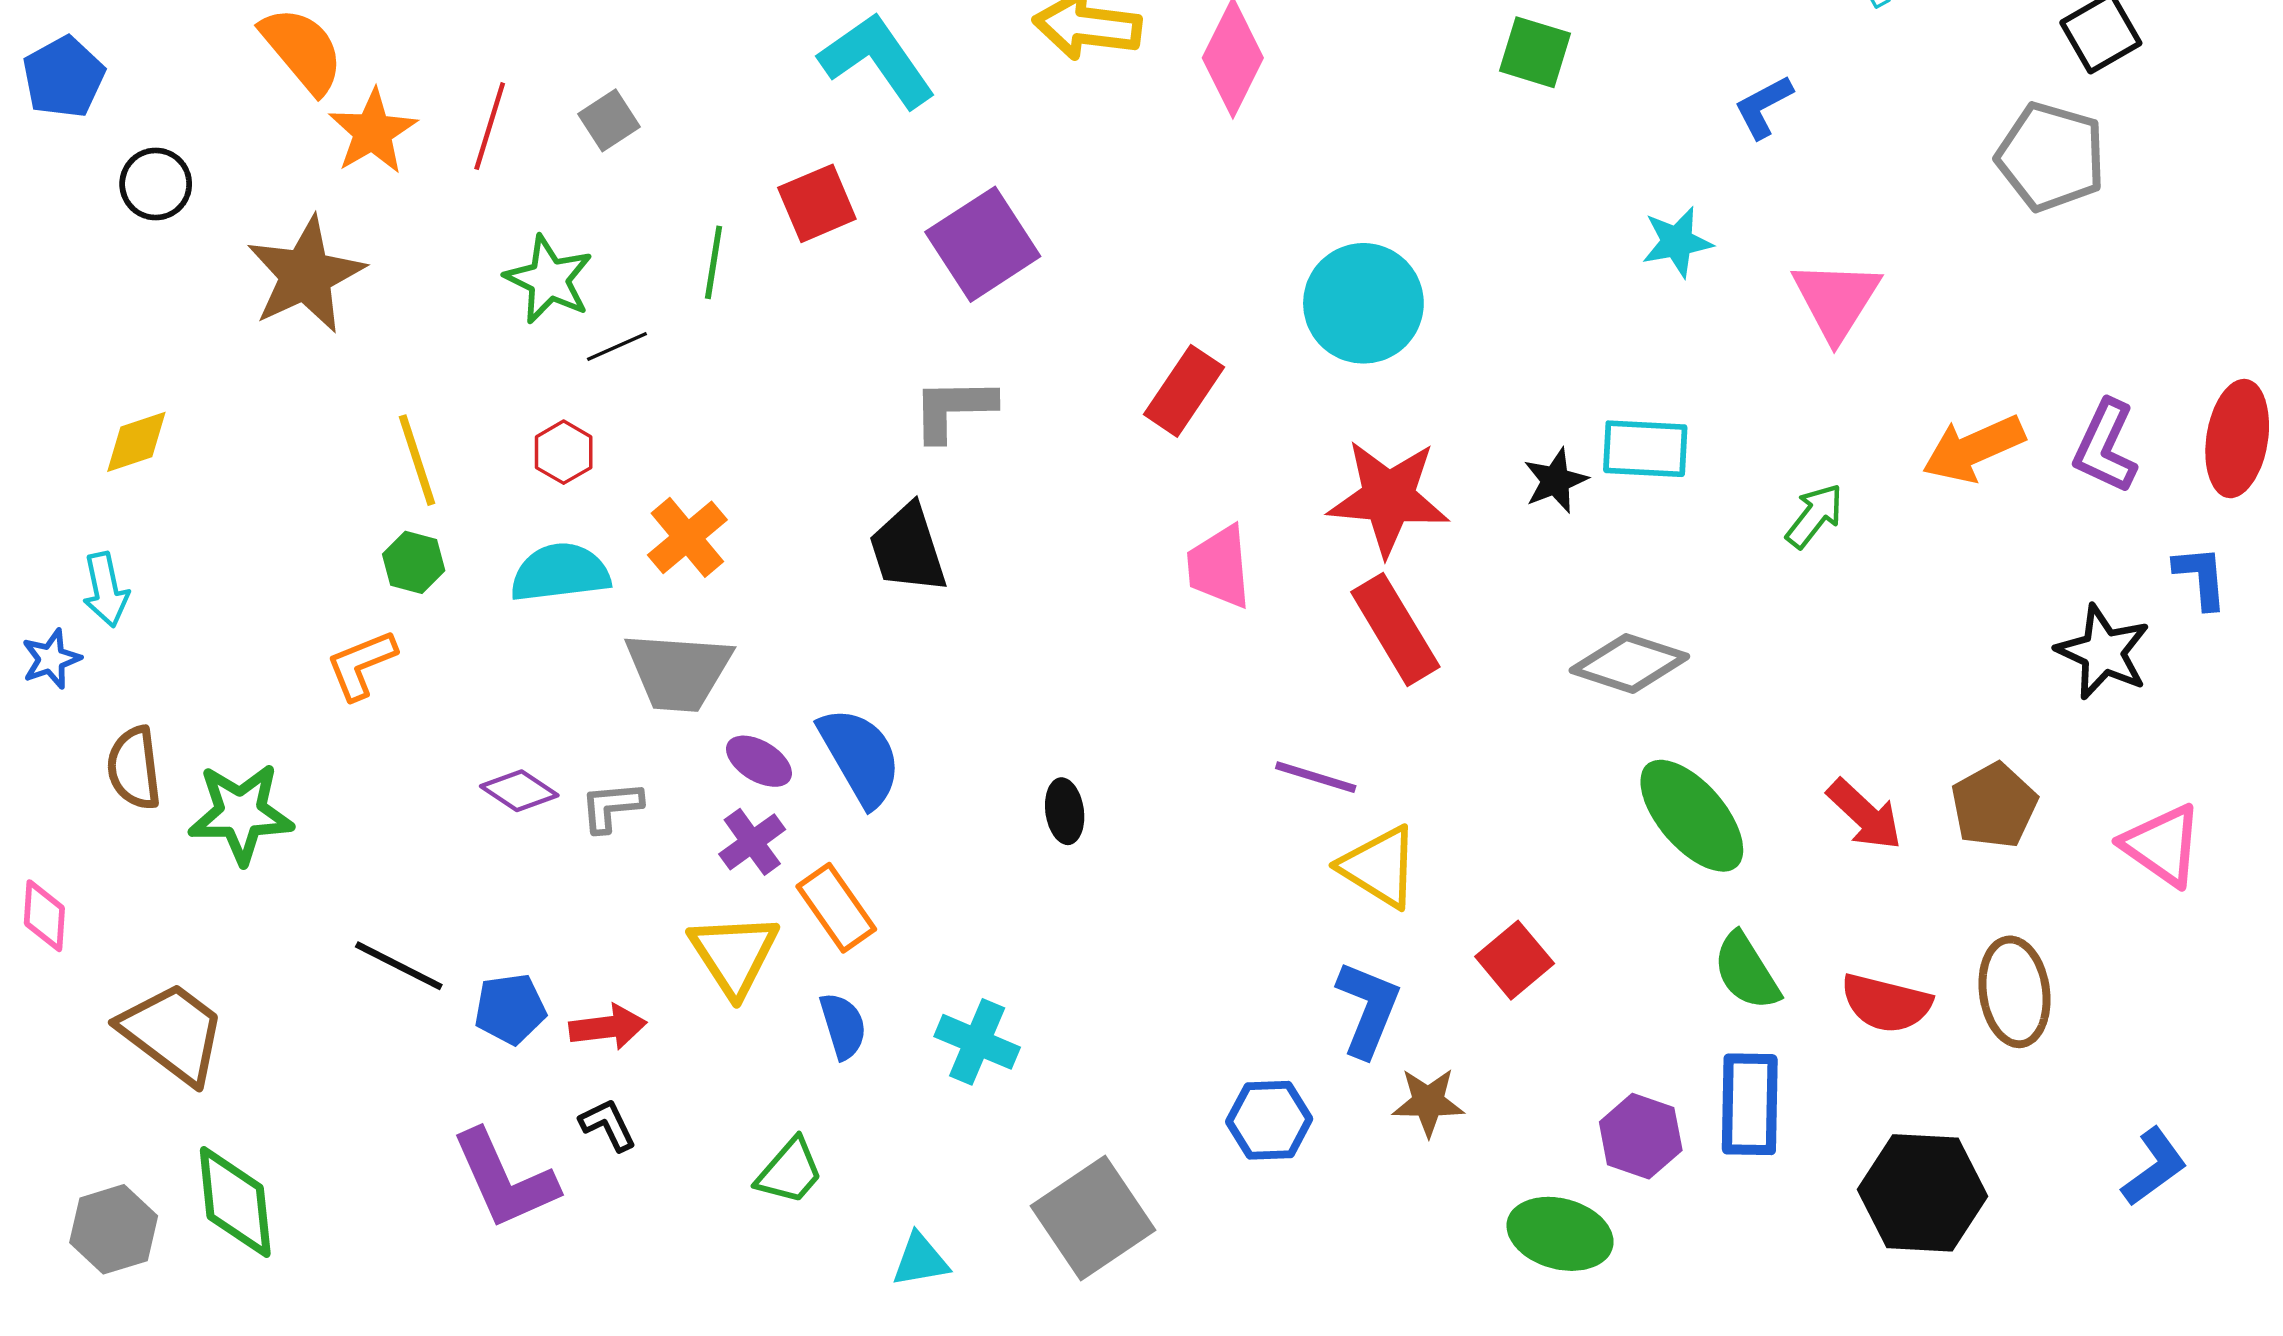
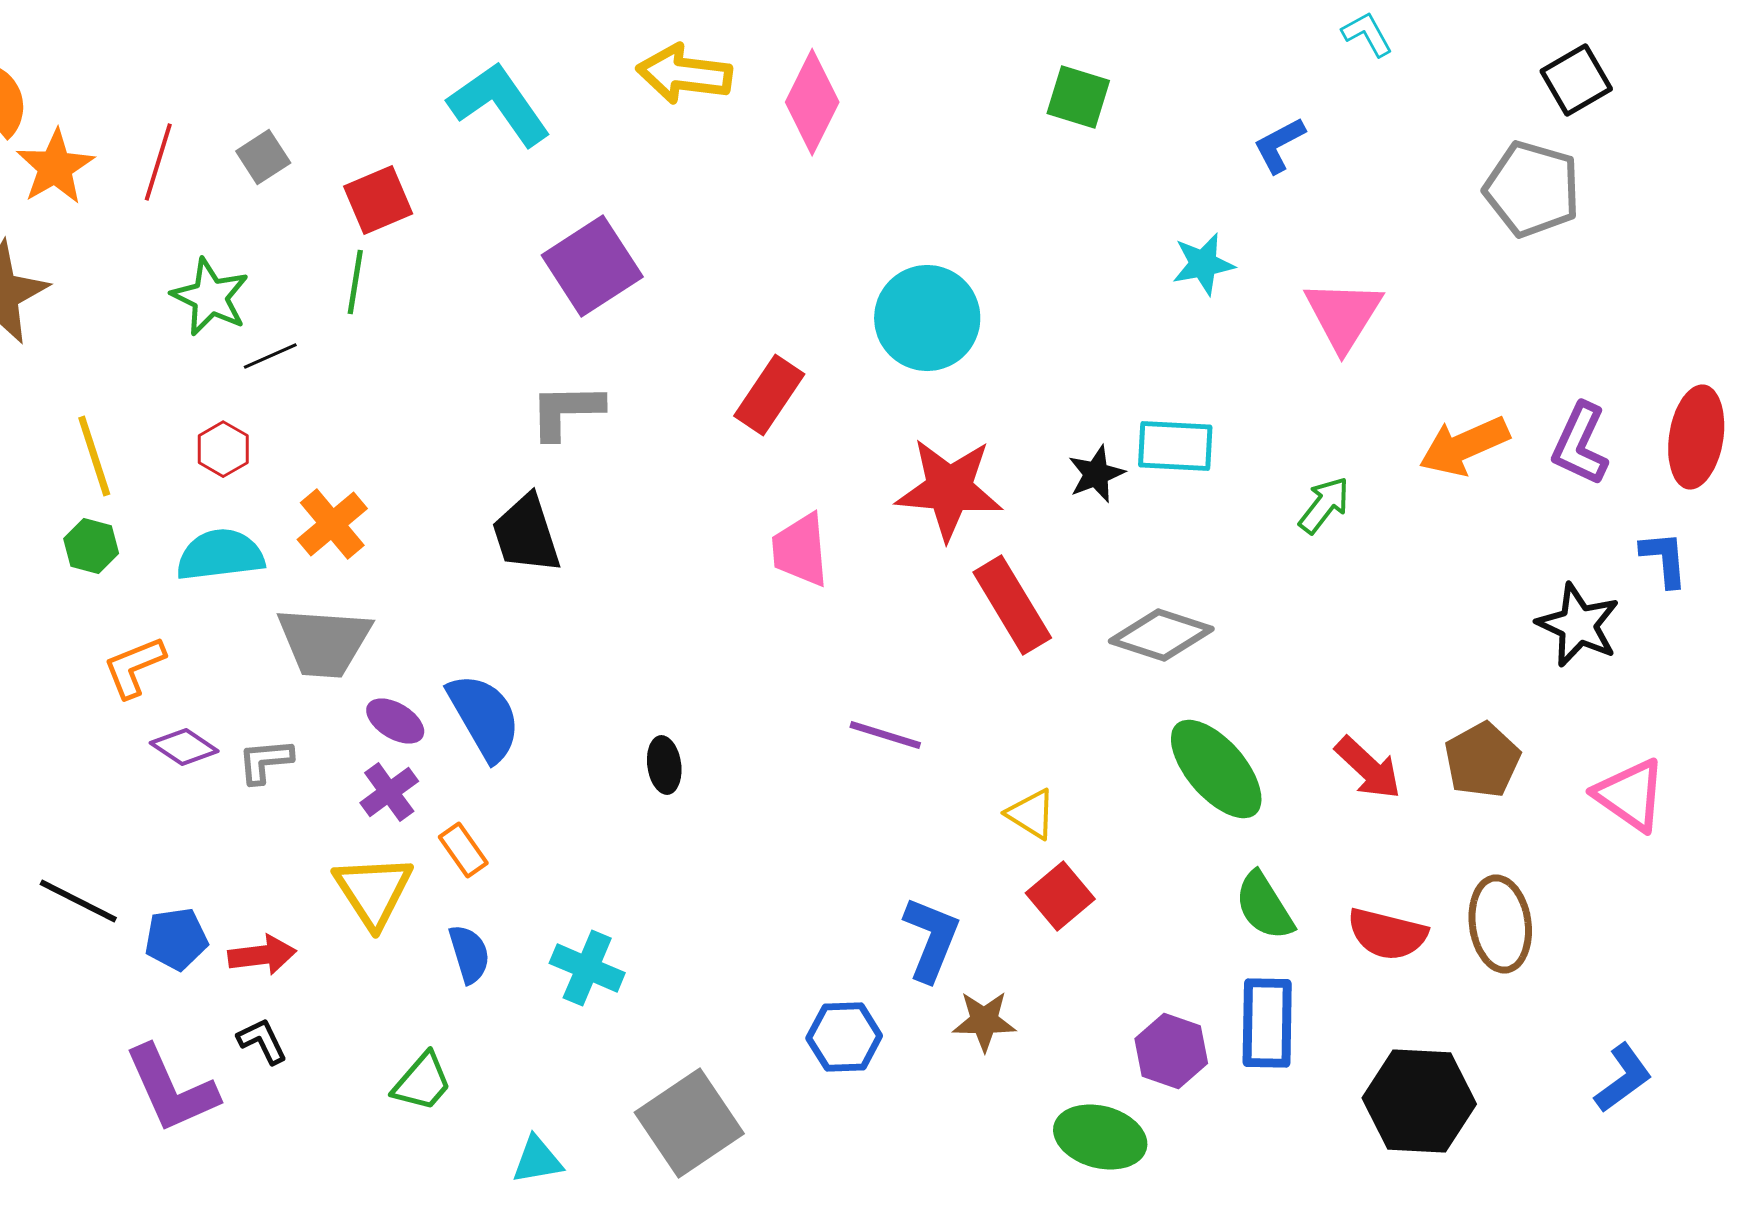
red square: (817, 203) -> (378, 200), moved
red rectangle: (1395, 629) -> (1012, 605), moved
orange L-shape: (361, 665) -> (134, 667), moved
yellow triangle: (1379, 867) -> (1031, 814), moved, size x0.7
orange rectangle: (836, 908) -> (463, 850), size x0.7

